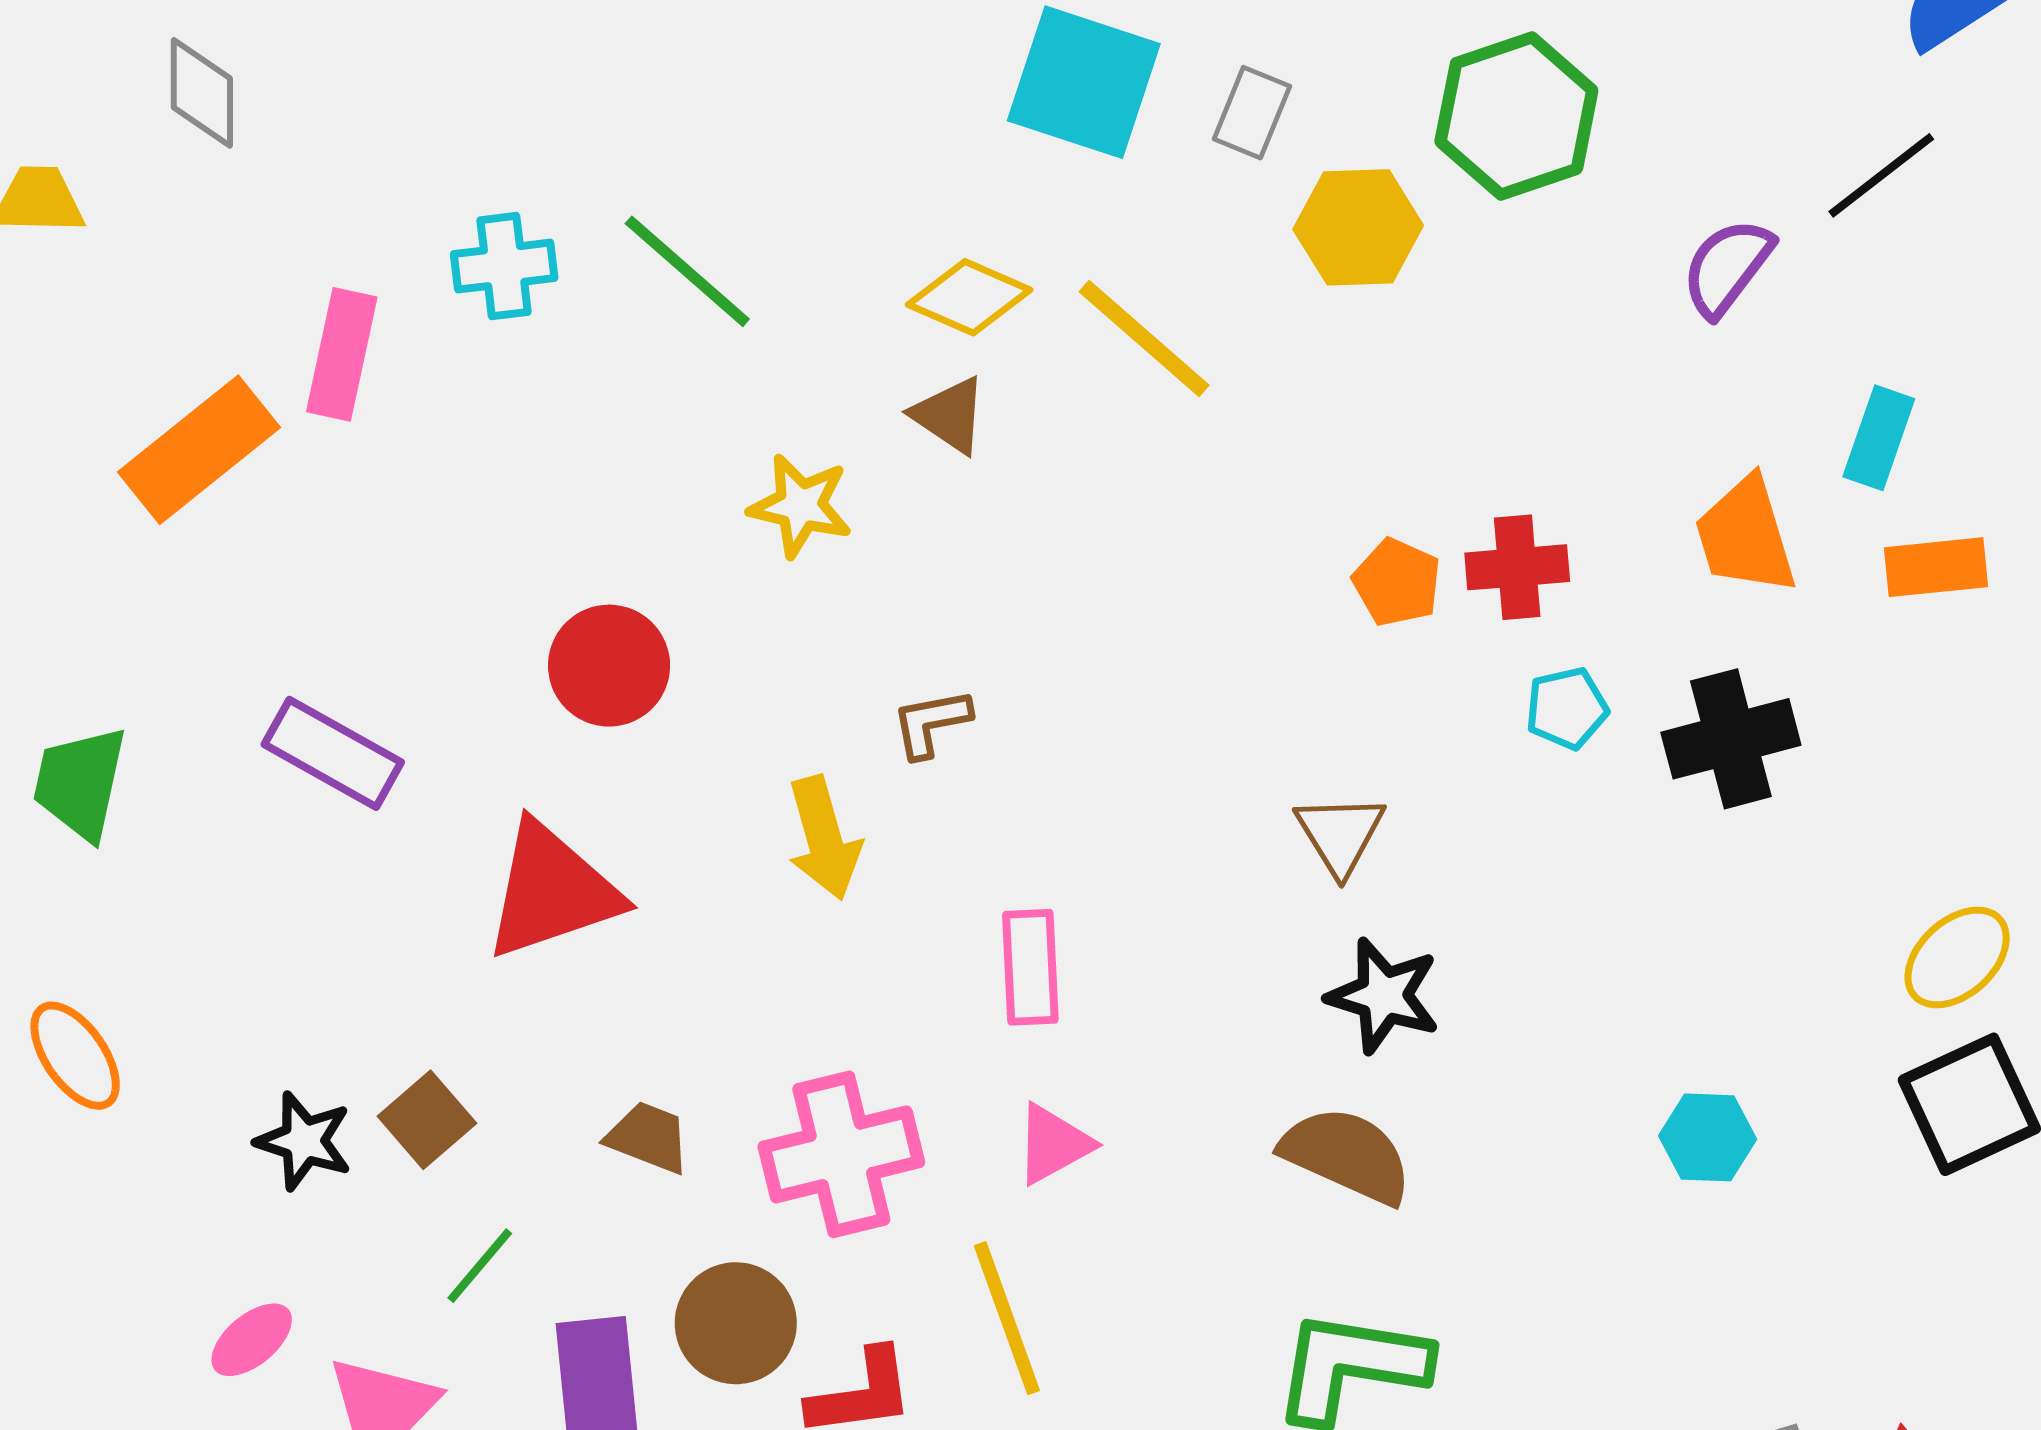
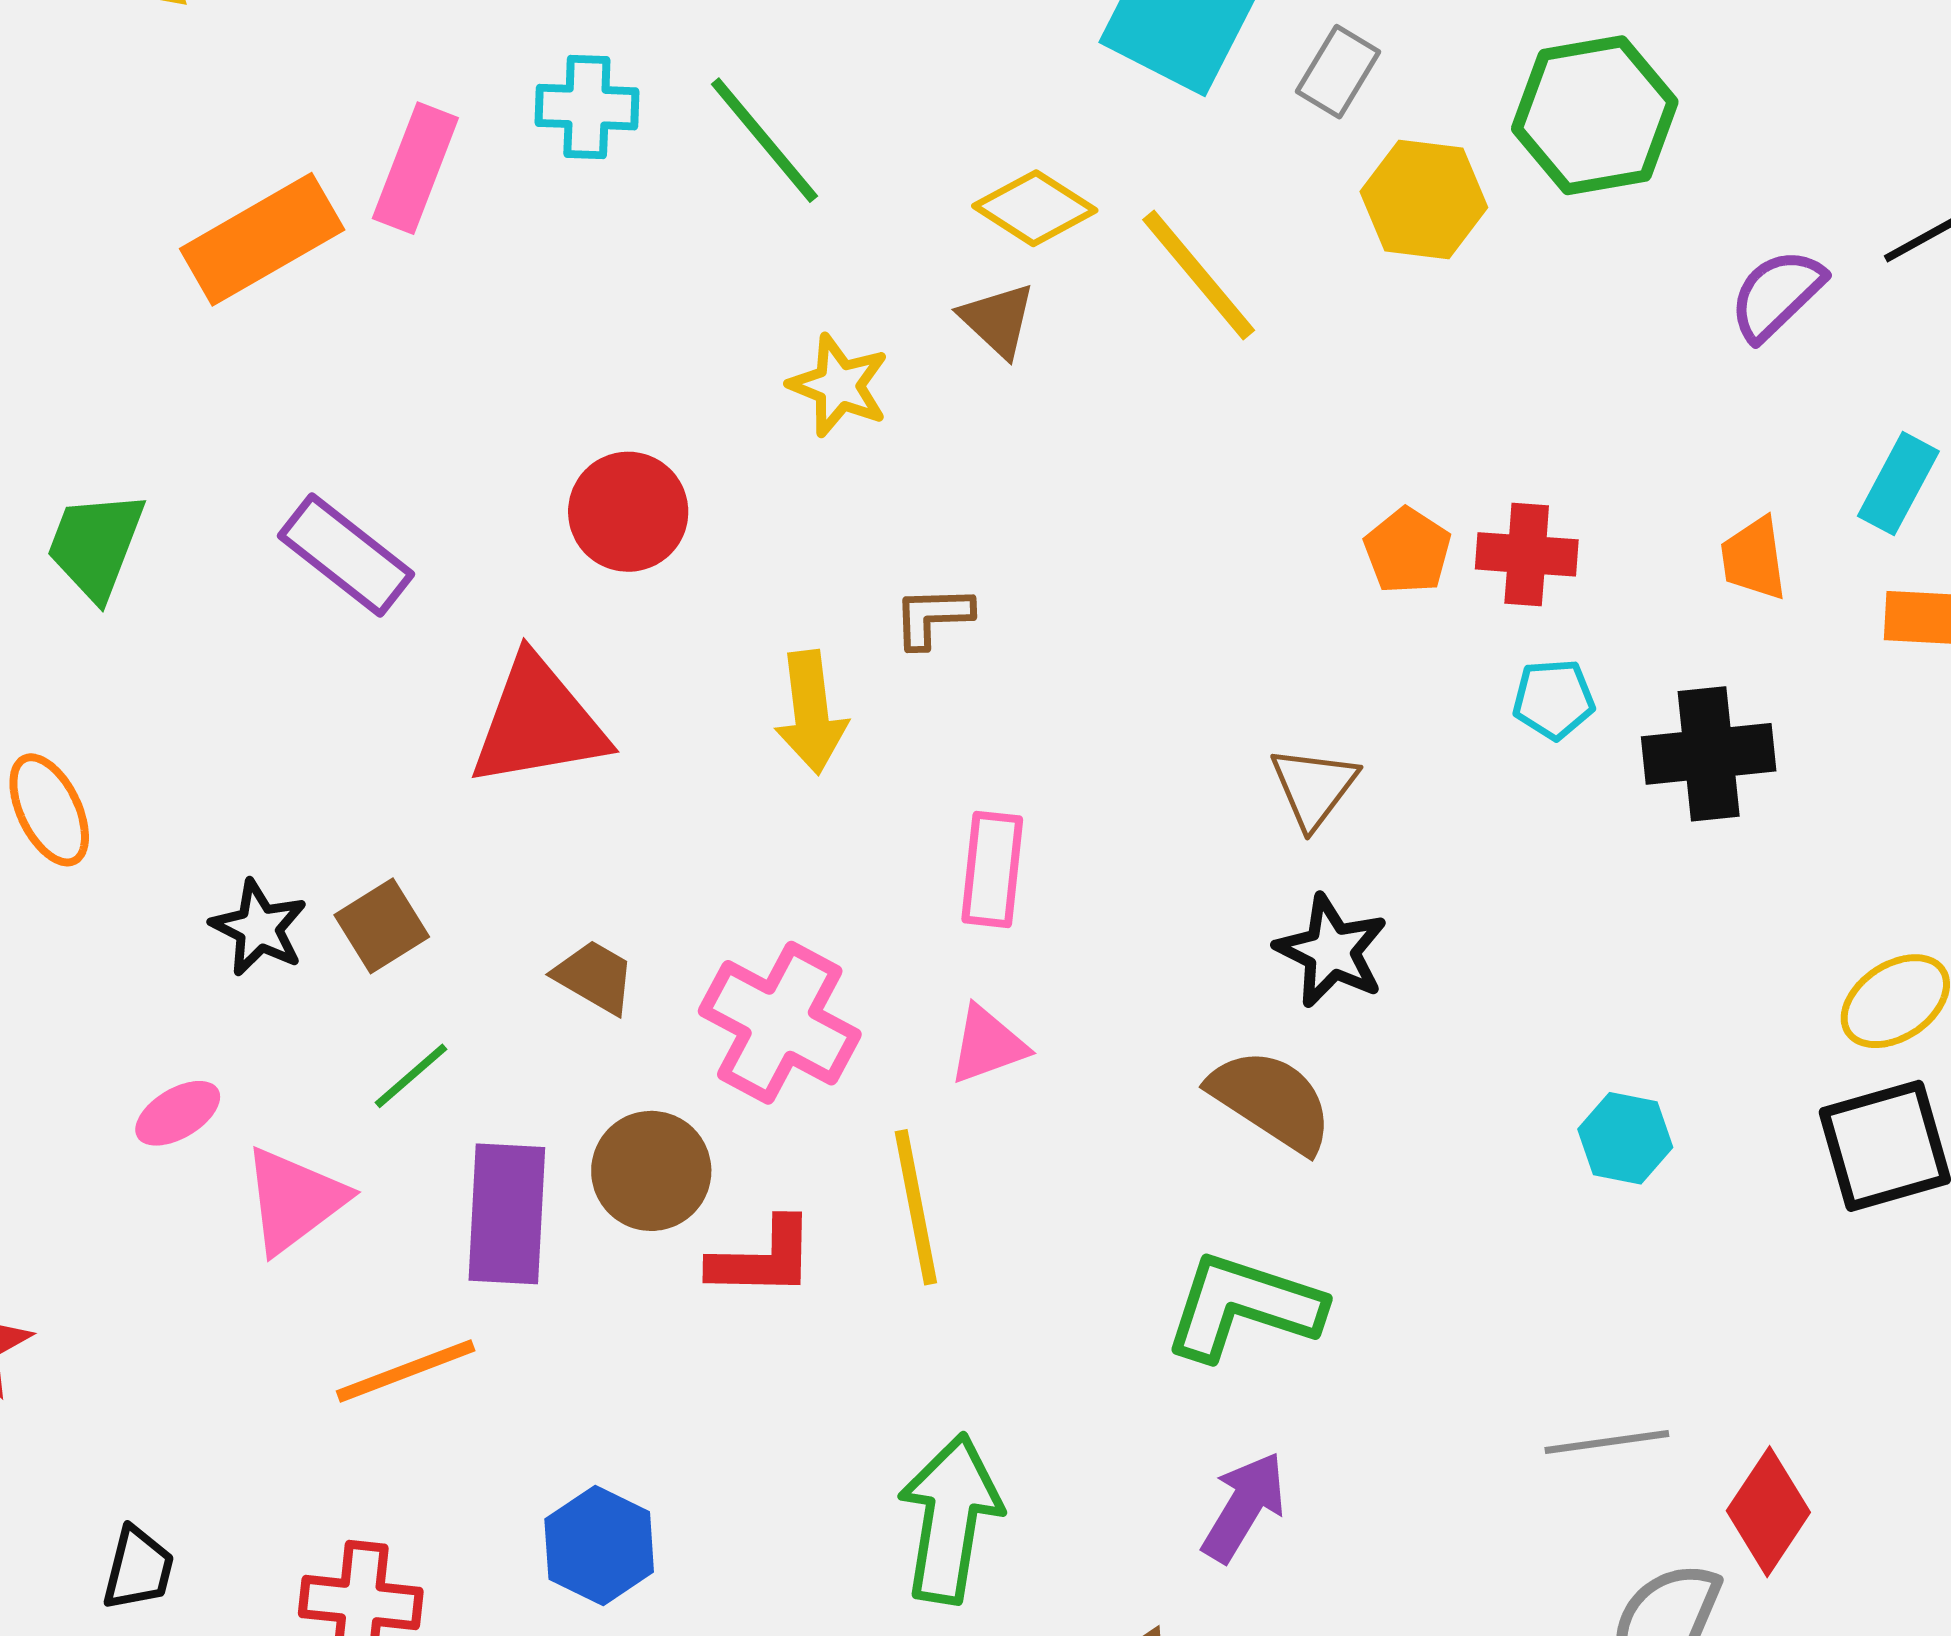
orange trapezoid: (1745, 536) -> (1754, 559), size x0.7
pink cross: (841, 1154) -> (780, 1023), turned 33

